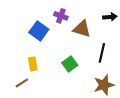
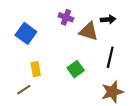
black arrow: (110, 17) -> (108, 19), moved
blue square: (39, 31) -> (26, 33), moved

